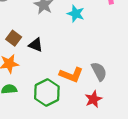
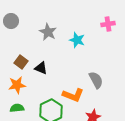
gray semicircle: (99, 71) -> (96, 80), moved

